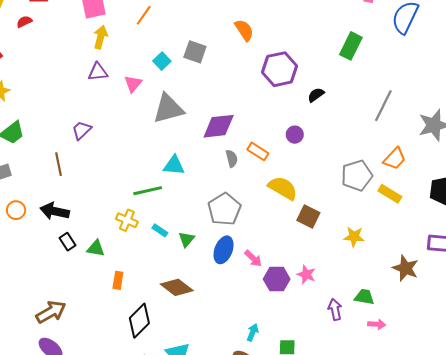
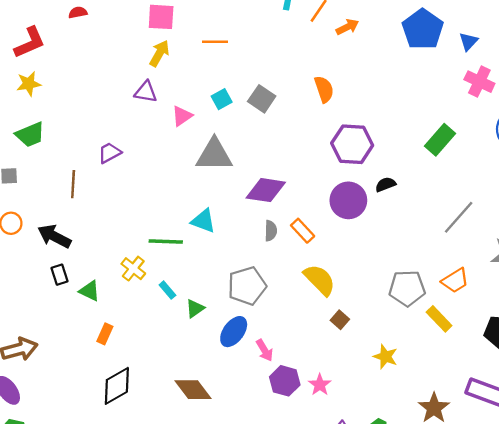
orange line: (144, 15) -> (215, 42), turned 40
purple circle: (295, 135) -> (348, 200), moved, size x1.8
brown square: (308, 216) -> (340, 320), size x0.7
brown diamond: (177, 287) -> (193, 390), moved

